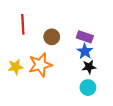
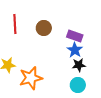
brown circle: (52, 37) -> (44, 28), moved
orange star: (40, 65) -> (31, 78), moved

